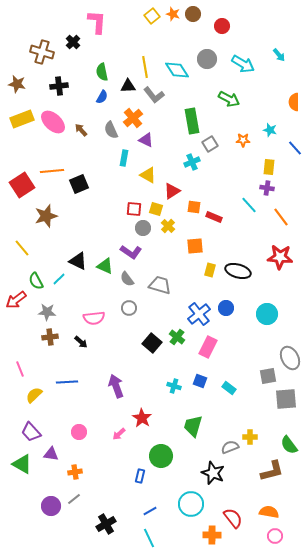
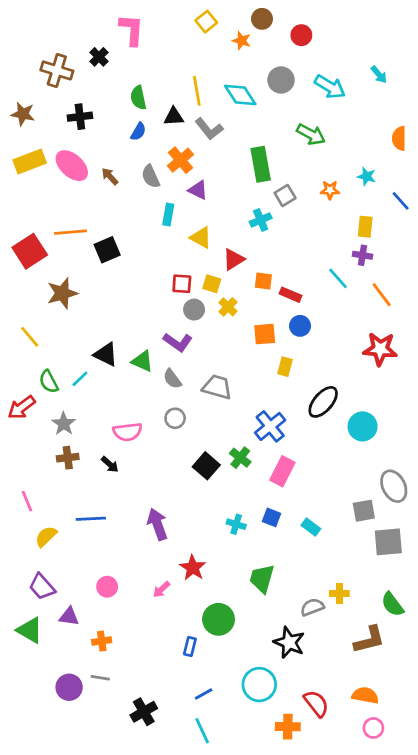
orange star: (173, 14) -> (242, 41), moved
black ellipse: (238, 271) -> (323, 402), moved, turned -65
blue circle: (226, 308) -> (300, 326), moved
gray star: (47, 312) -> (64, 424), turned 30
gray line: (74, 499) -> (100, 678), turned 48

